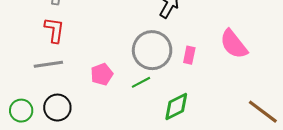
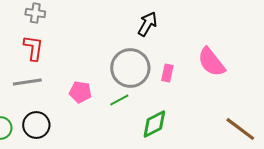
pink pentagon: (102, 74) -> (80, 92), turned 30

